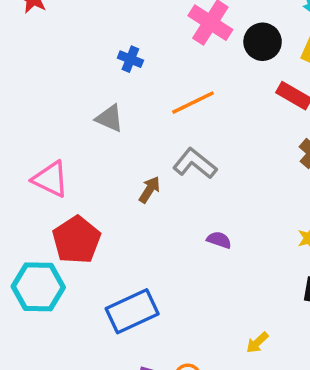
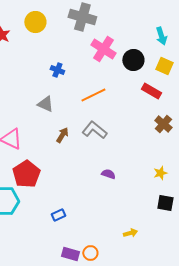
brown arrow: (150, 190) -> (62, 135), moved
blue rectangle: (132, 311) -> (58, 215), size x0.5
yellow arrow: (257, 343) -> (130, 233), turned -152

